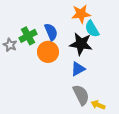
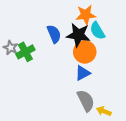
green cross: (28, 36) -> (25, 52), moved
black star: (81, 44) -> (78, 35), moved
orange circle: (48, 52) -> (85, 52), moved

